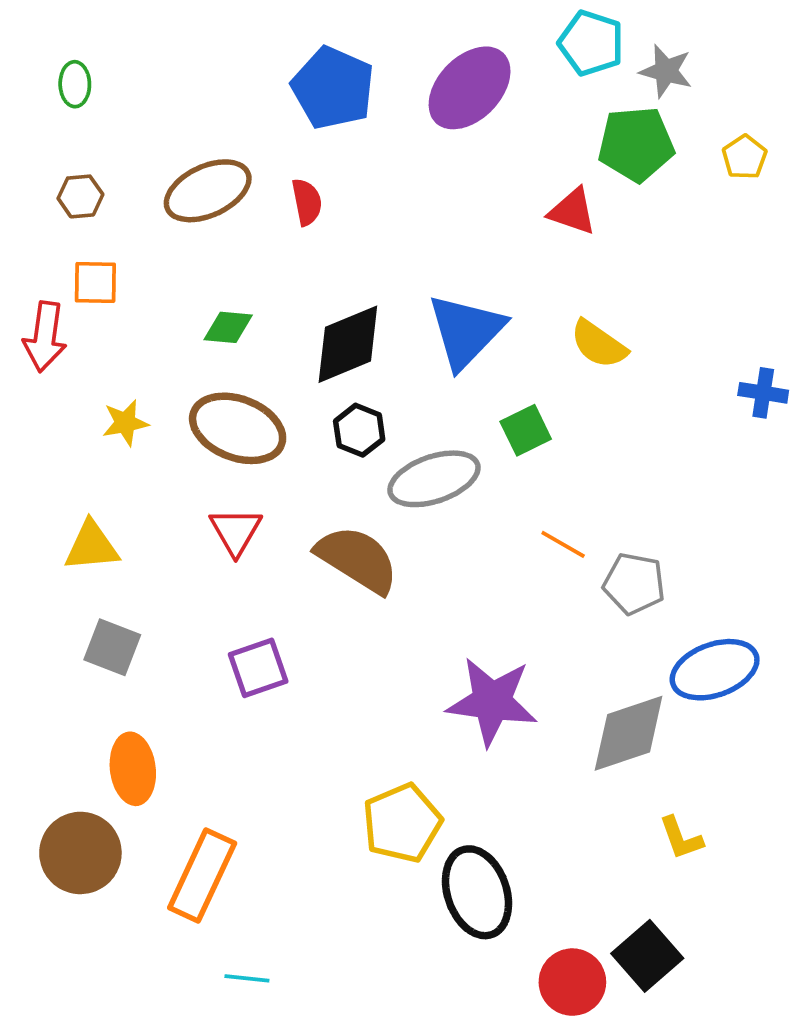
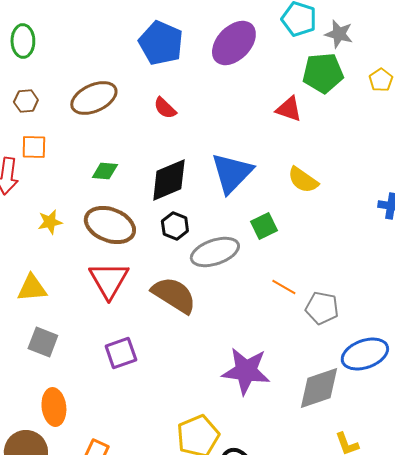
green ellipse: (75, 84) -> (23, 41), size x1.4
red semicircle: (307, 202) -> (165, 108), moved, turned 145
red triangle: (236, 531) -> (109, 280), size x1.4

